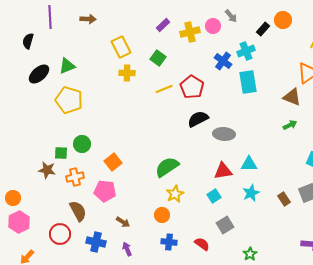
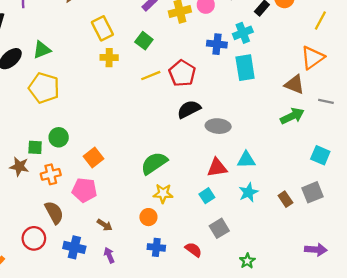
blue cross: (223, 61) -> (217, 44), turned -30
green arrow: (290, 125) -> (292, 116), size x1.5
yellow star: (175, 194) -> (163, 193), turned 30

